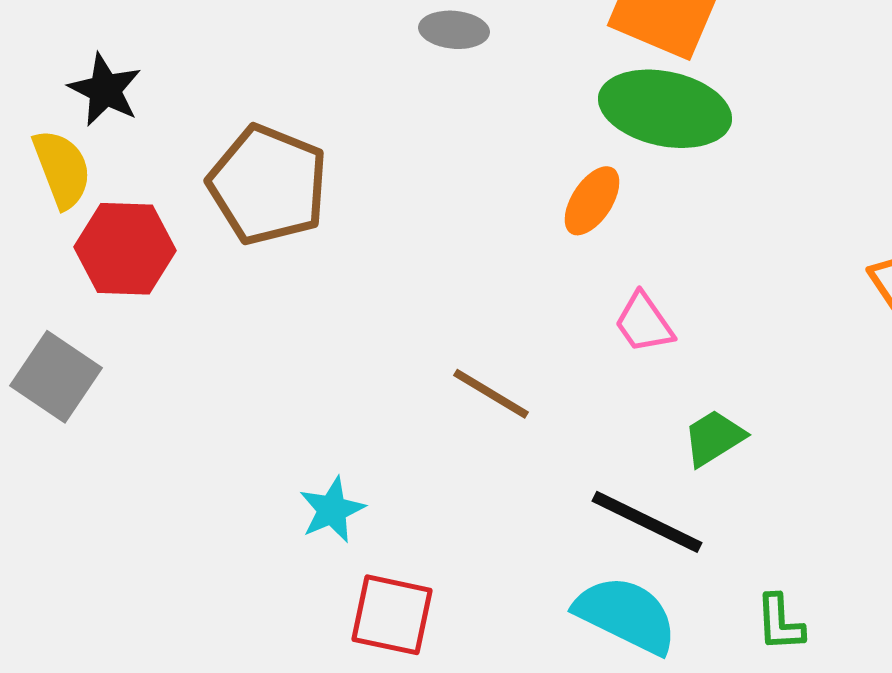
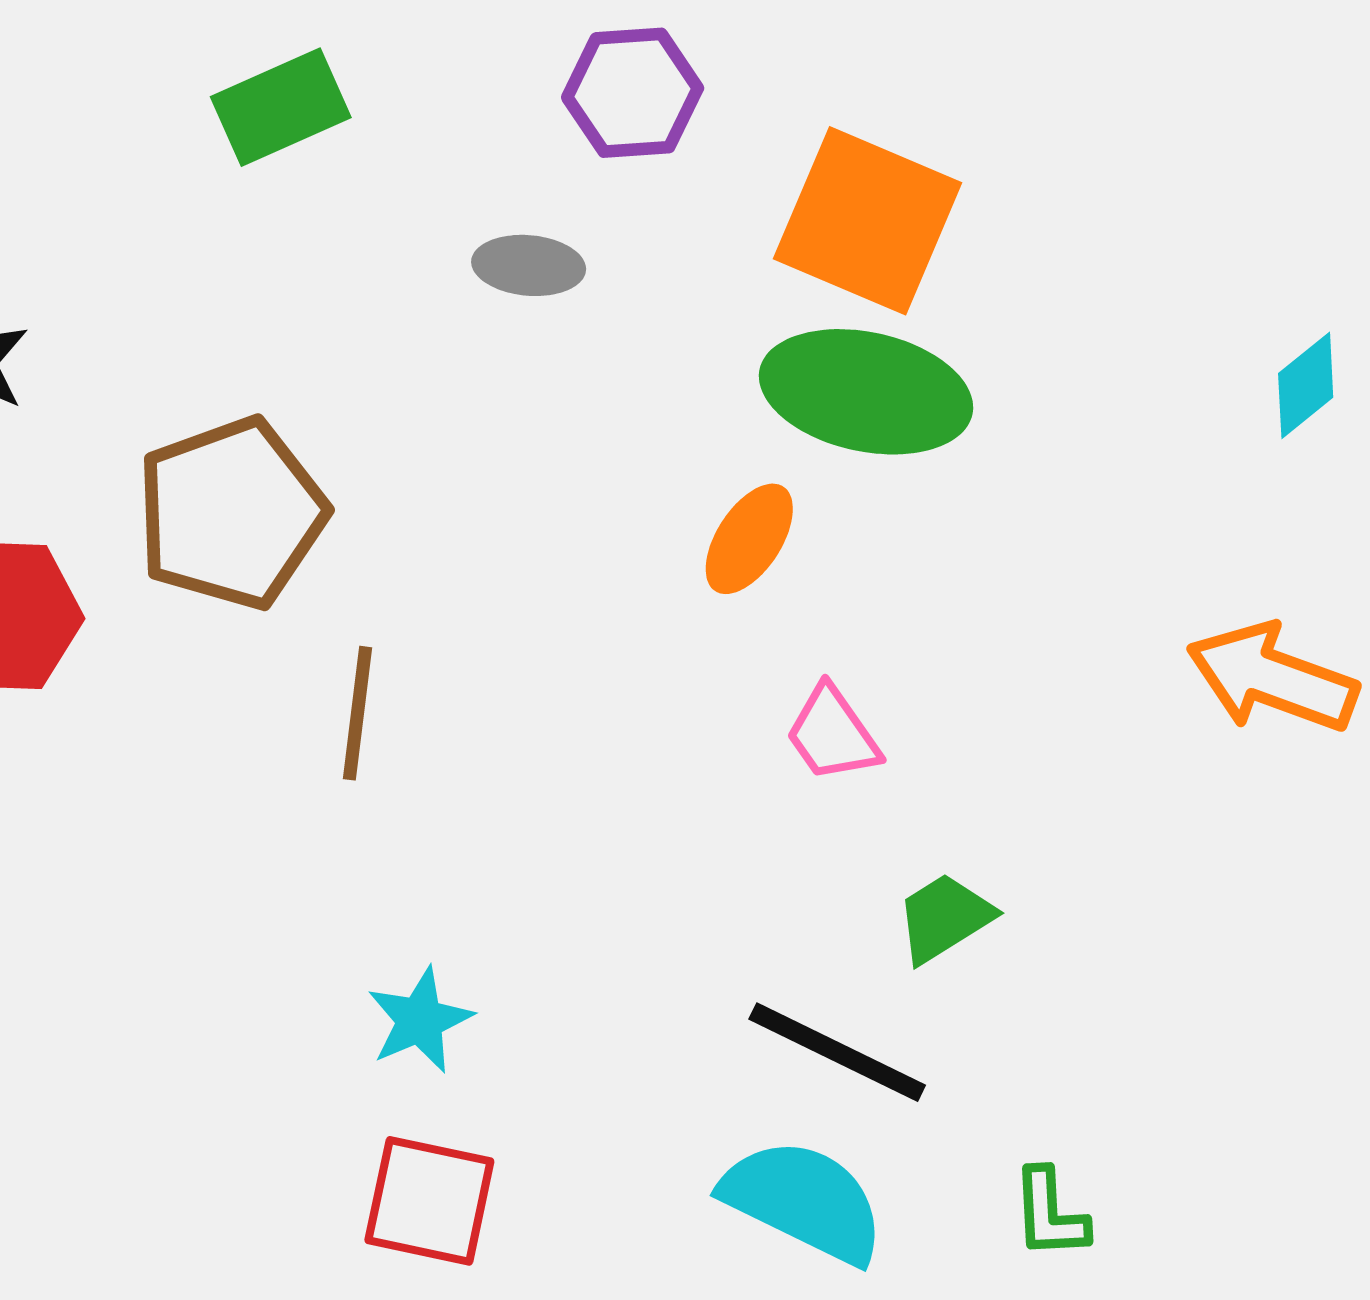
brown pentagon: (268, 185) -> (231, 513), turned 30
brown line: (491, 394) -> (358, 713), moved, turned 66
cyan star: (332, 510) -> (420, 1020), moved

